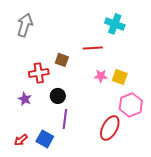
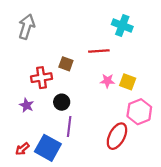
blue square: (45, 139) -> (48, 148), size x1.4

